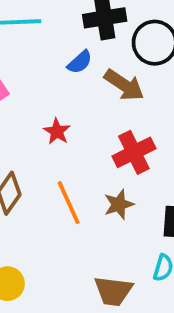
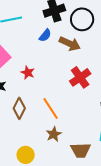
red star: (57, 131) -> (28, 73), moved
brown star: (119, 204) -> (54, 134), moved

